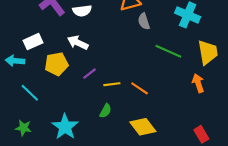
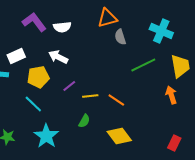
green line: (168, 51) -> (143, 65), turned -50
cyan line: (30, 93) -> (33, 104), moved
red rectangle: (201, 134) -> (174, 143), turned 56

